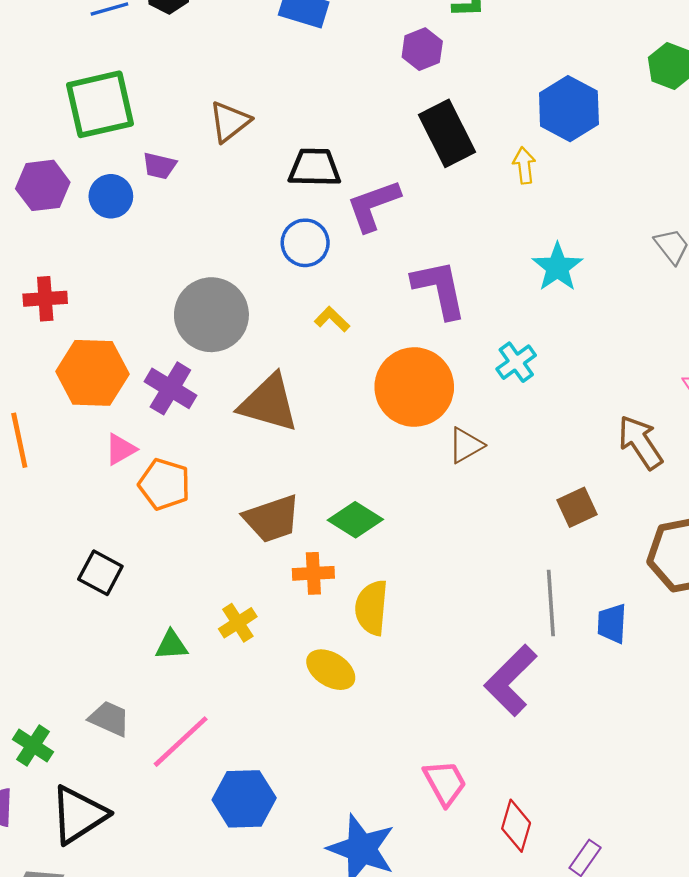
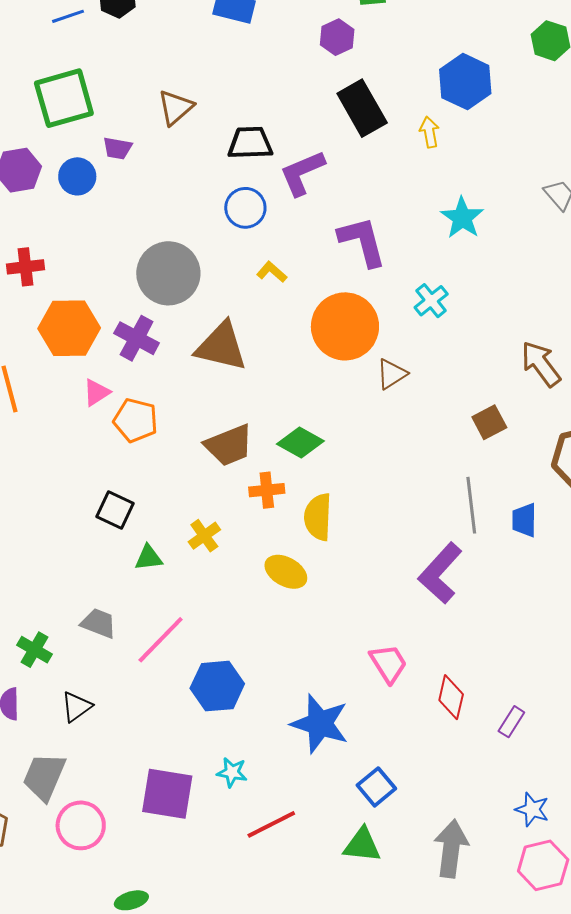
black square: (100, 573) -> (115, 510), moved
black triangle: (79, 815) -> (76, 707), size x0.6

